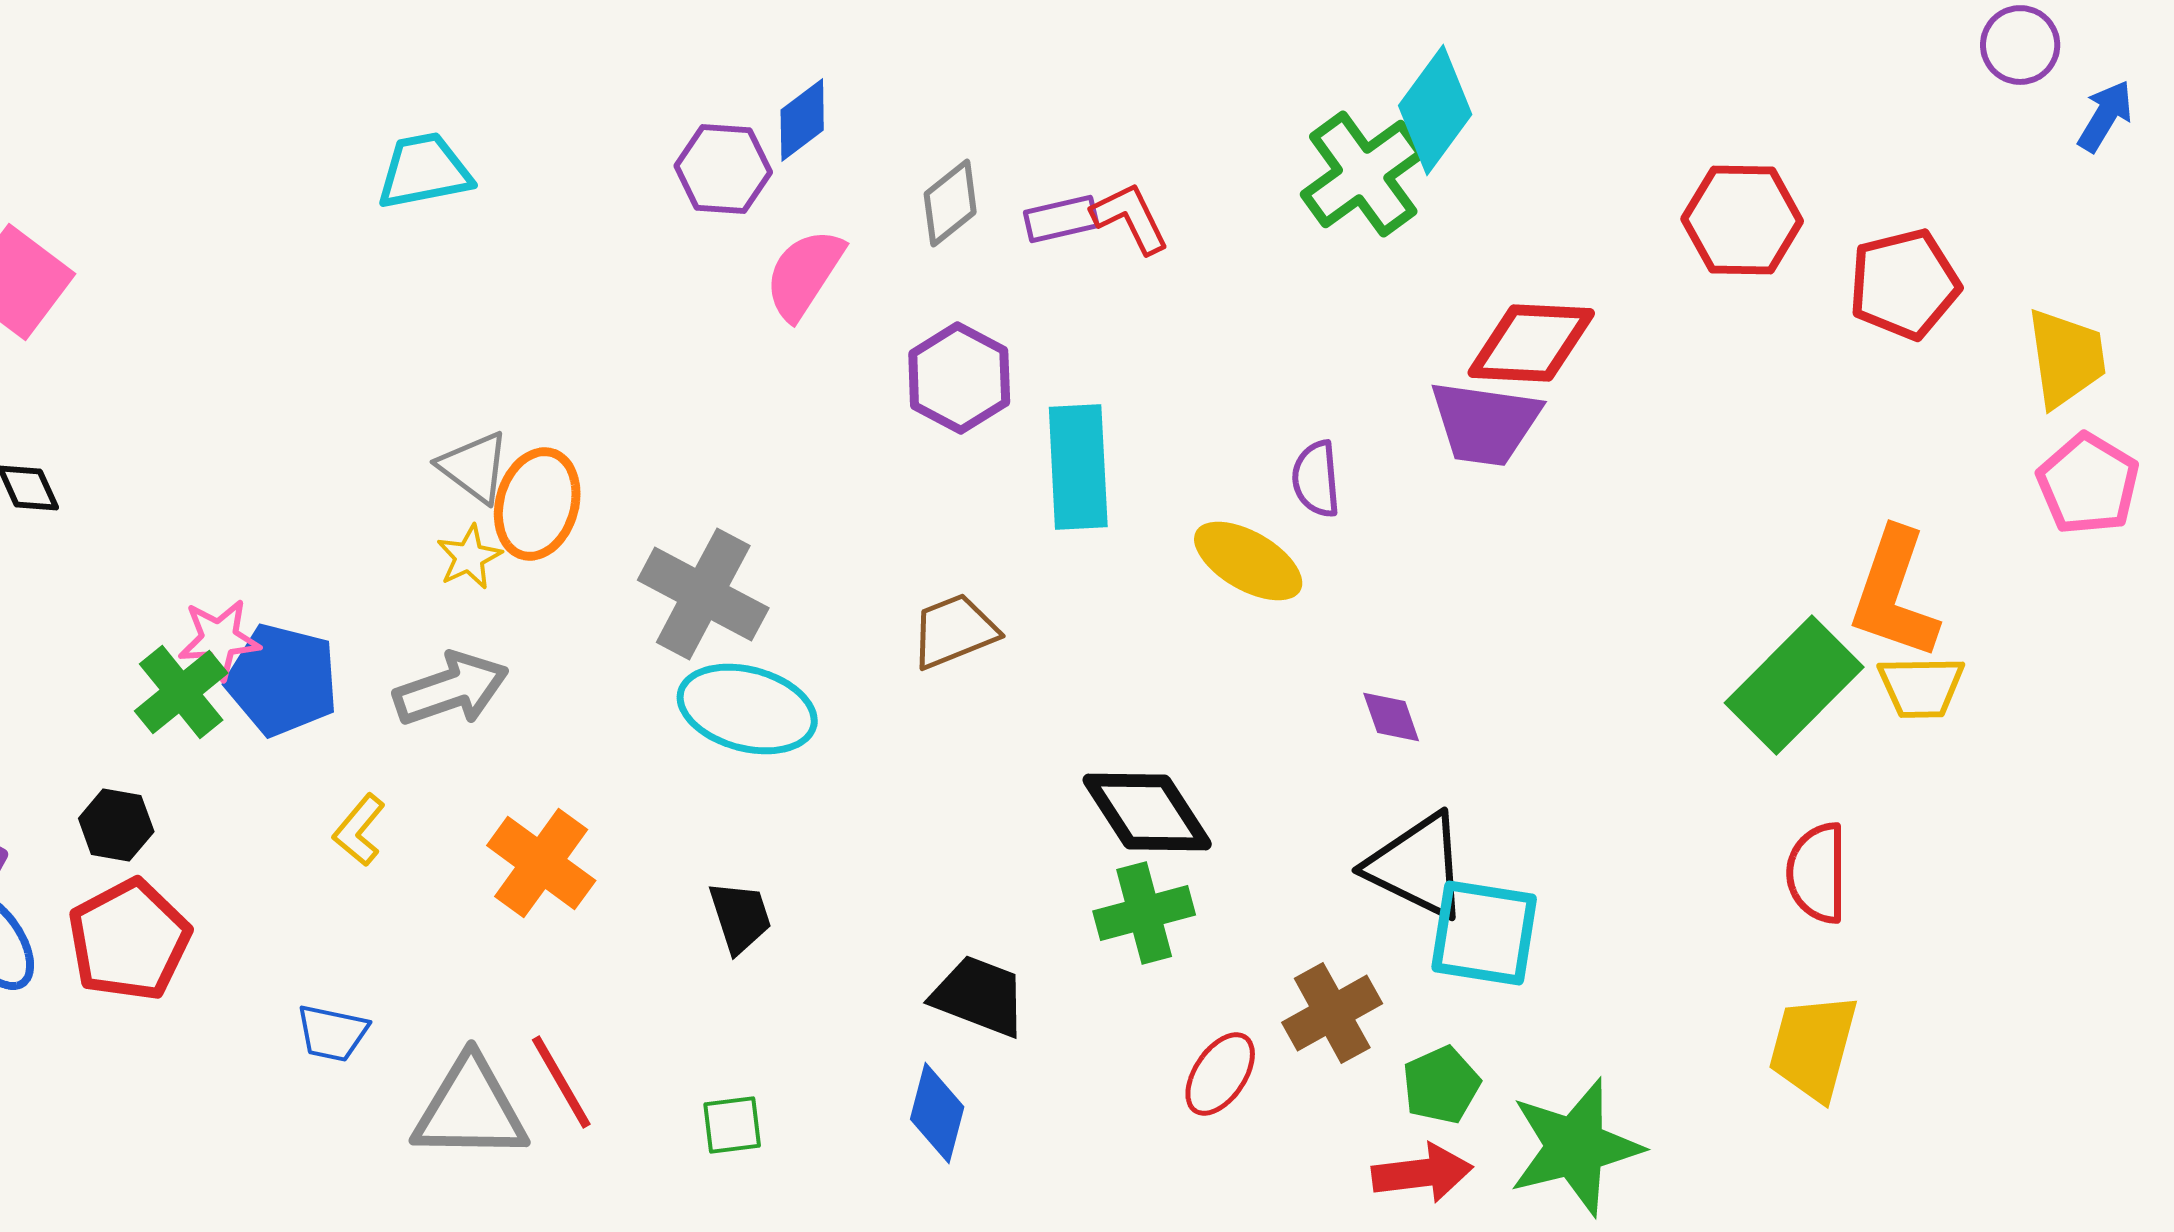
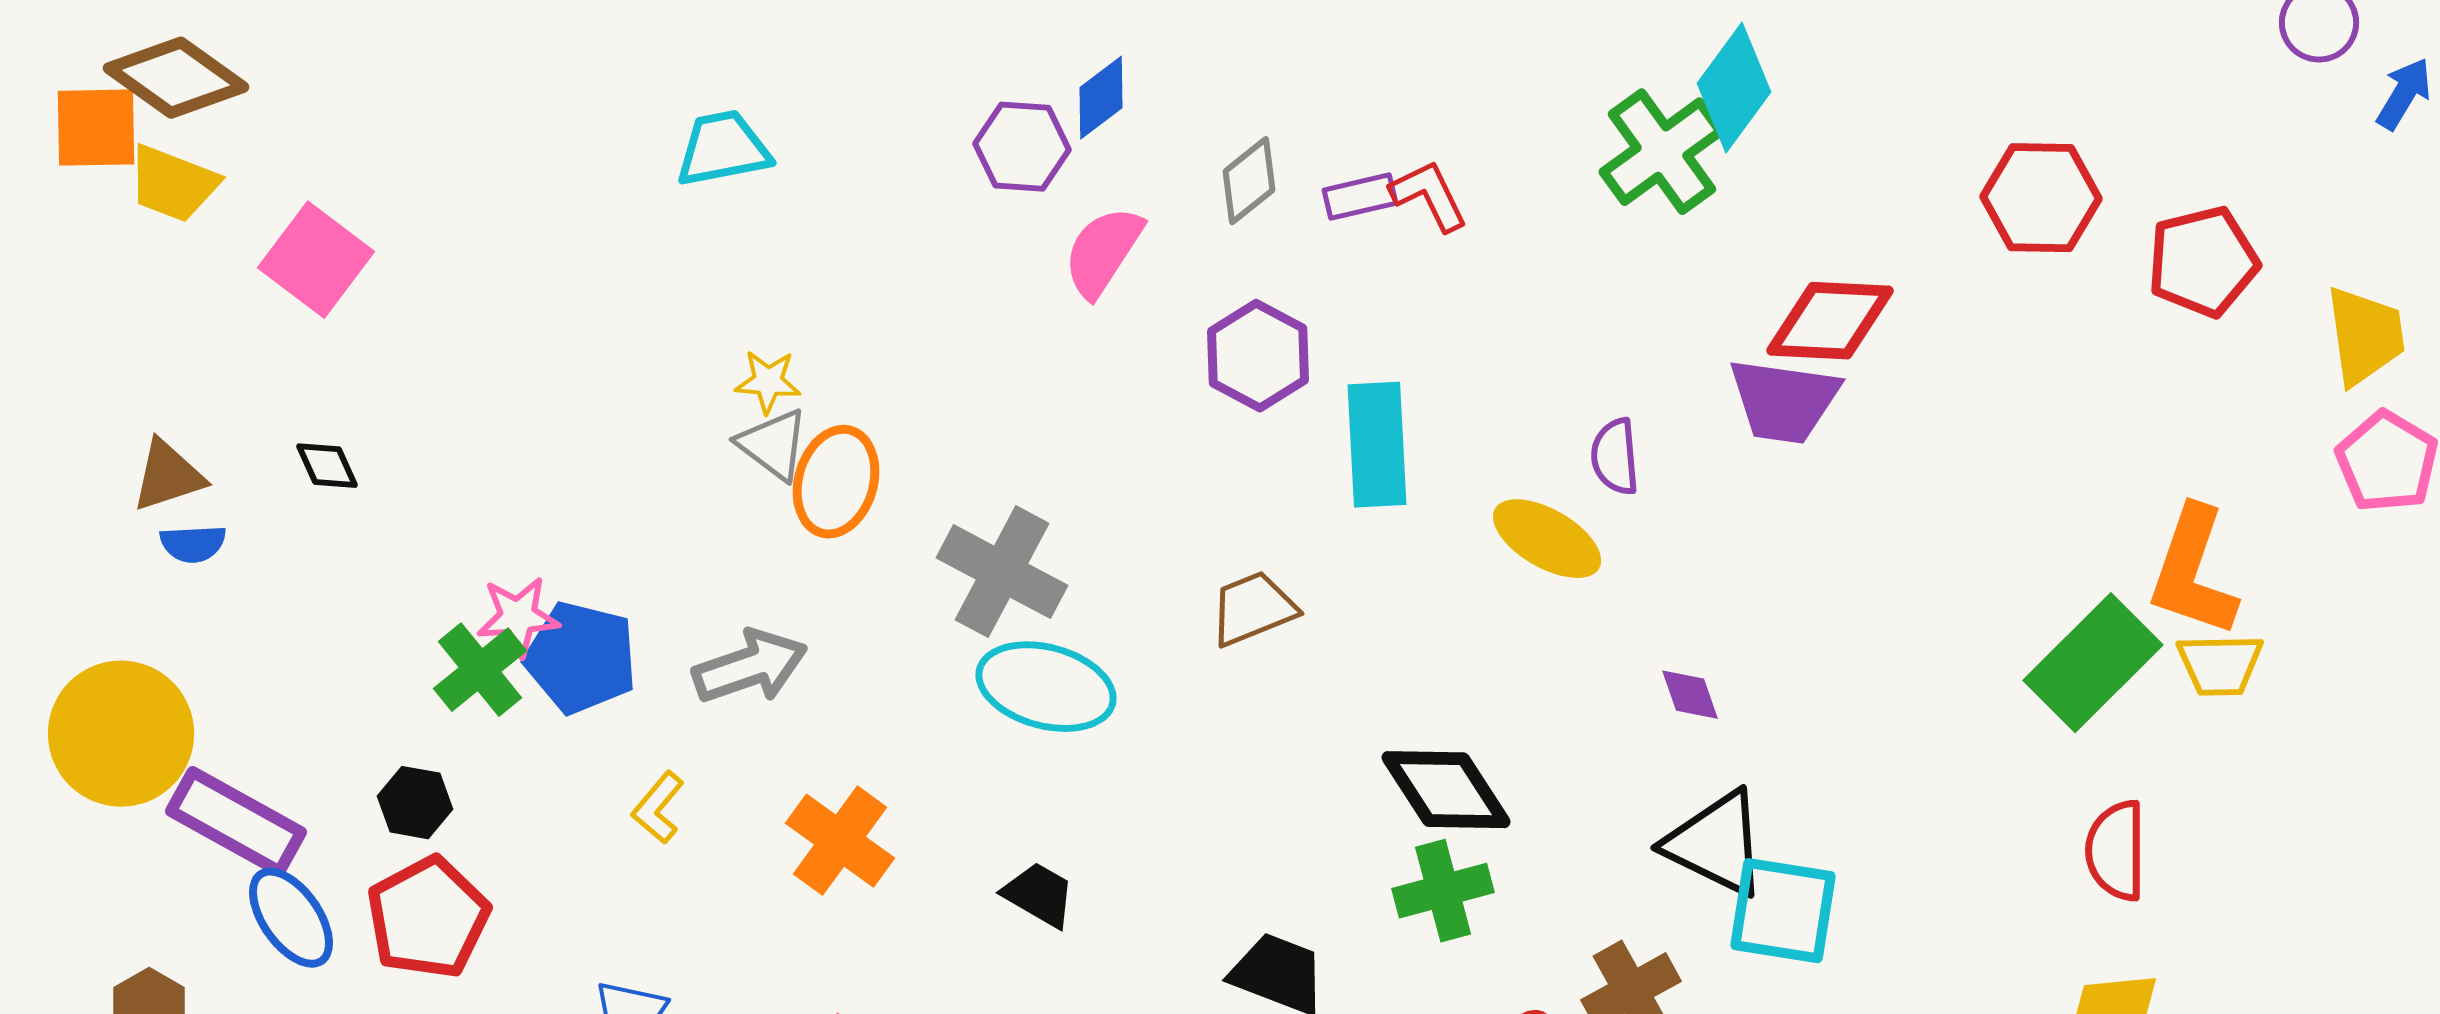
yellow star: (469, 557) -> (768, 382), moved, turned 30
black trapezoid: (740, 917) -> (1039, 895), turned -42

